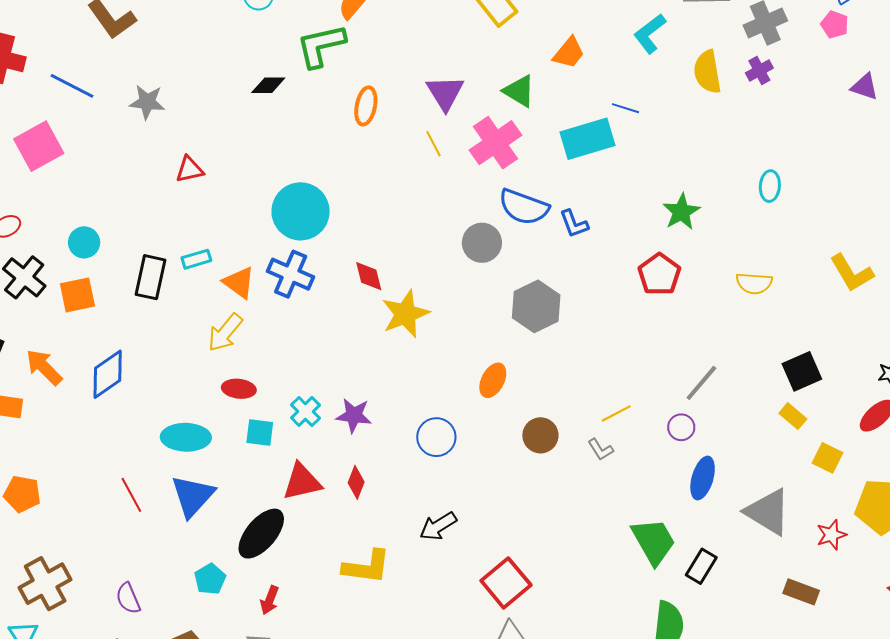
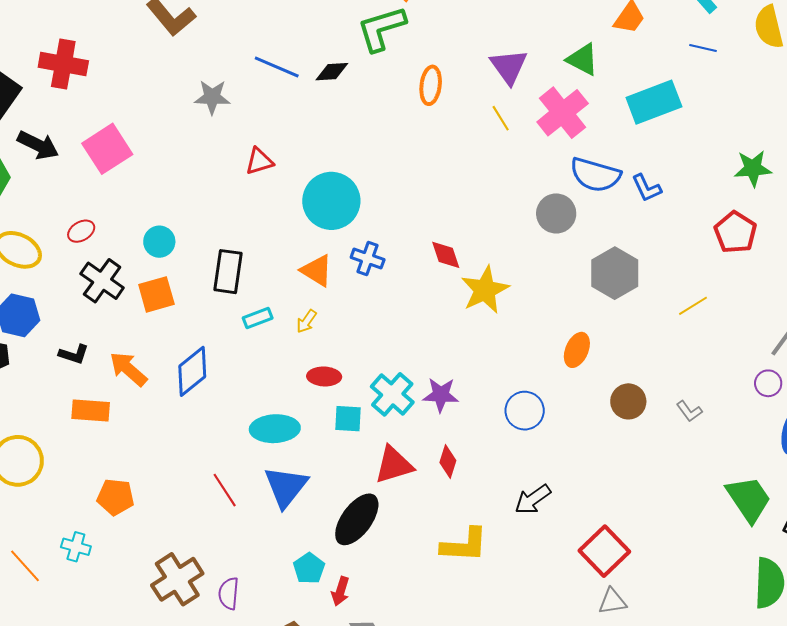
blue line: (72, 86) -> (277, 67), moved
blue line: (626, 108) -> (703, 48), moved
cyan circle: (301, 211) -> (331, 201), moved
green star: (681, 212) -> (753, 168), turned 30
cyan rectangle: (196, 259) -> (258, 318), moved
blue cross: (291, 274) -> (368, 259), size x0.7
yellow arrow: (225, 333) -> (306, 321), size x0.6
cyan cross: (305, 411) -> (392, 394), size x1.4
yellow line: (616, 413) -> (693, 306), moved
brown cross: (45, 584) -> (177, 579), moved
purple semicircle: (128, 598) -> (229, 593), turned 32
red arrow: (270, 600) -> (340, 591), moved

